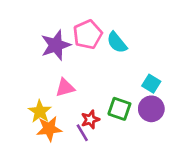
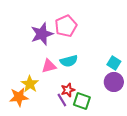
cyan semicircle: (117, 42) -> (69, 61), moved, turned -66
green square: (119, 109) -> (82, 101), moved
orange star: (49, 129) -> (19, 97), moved

